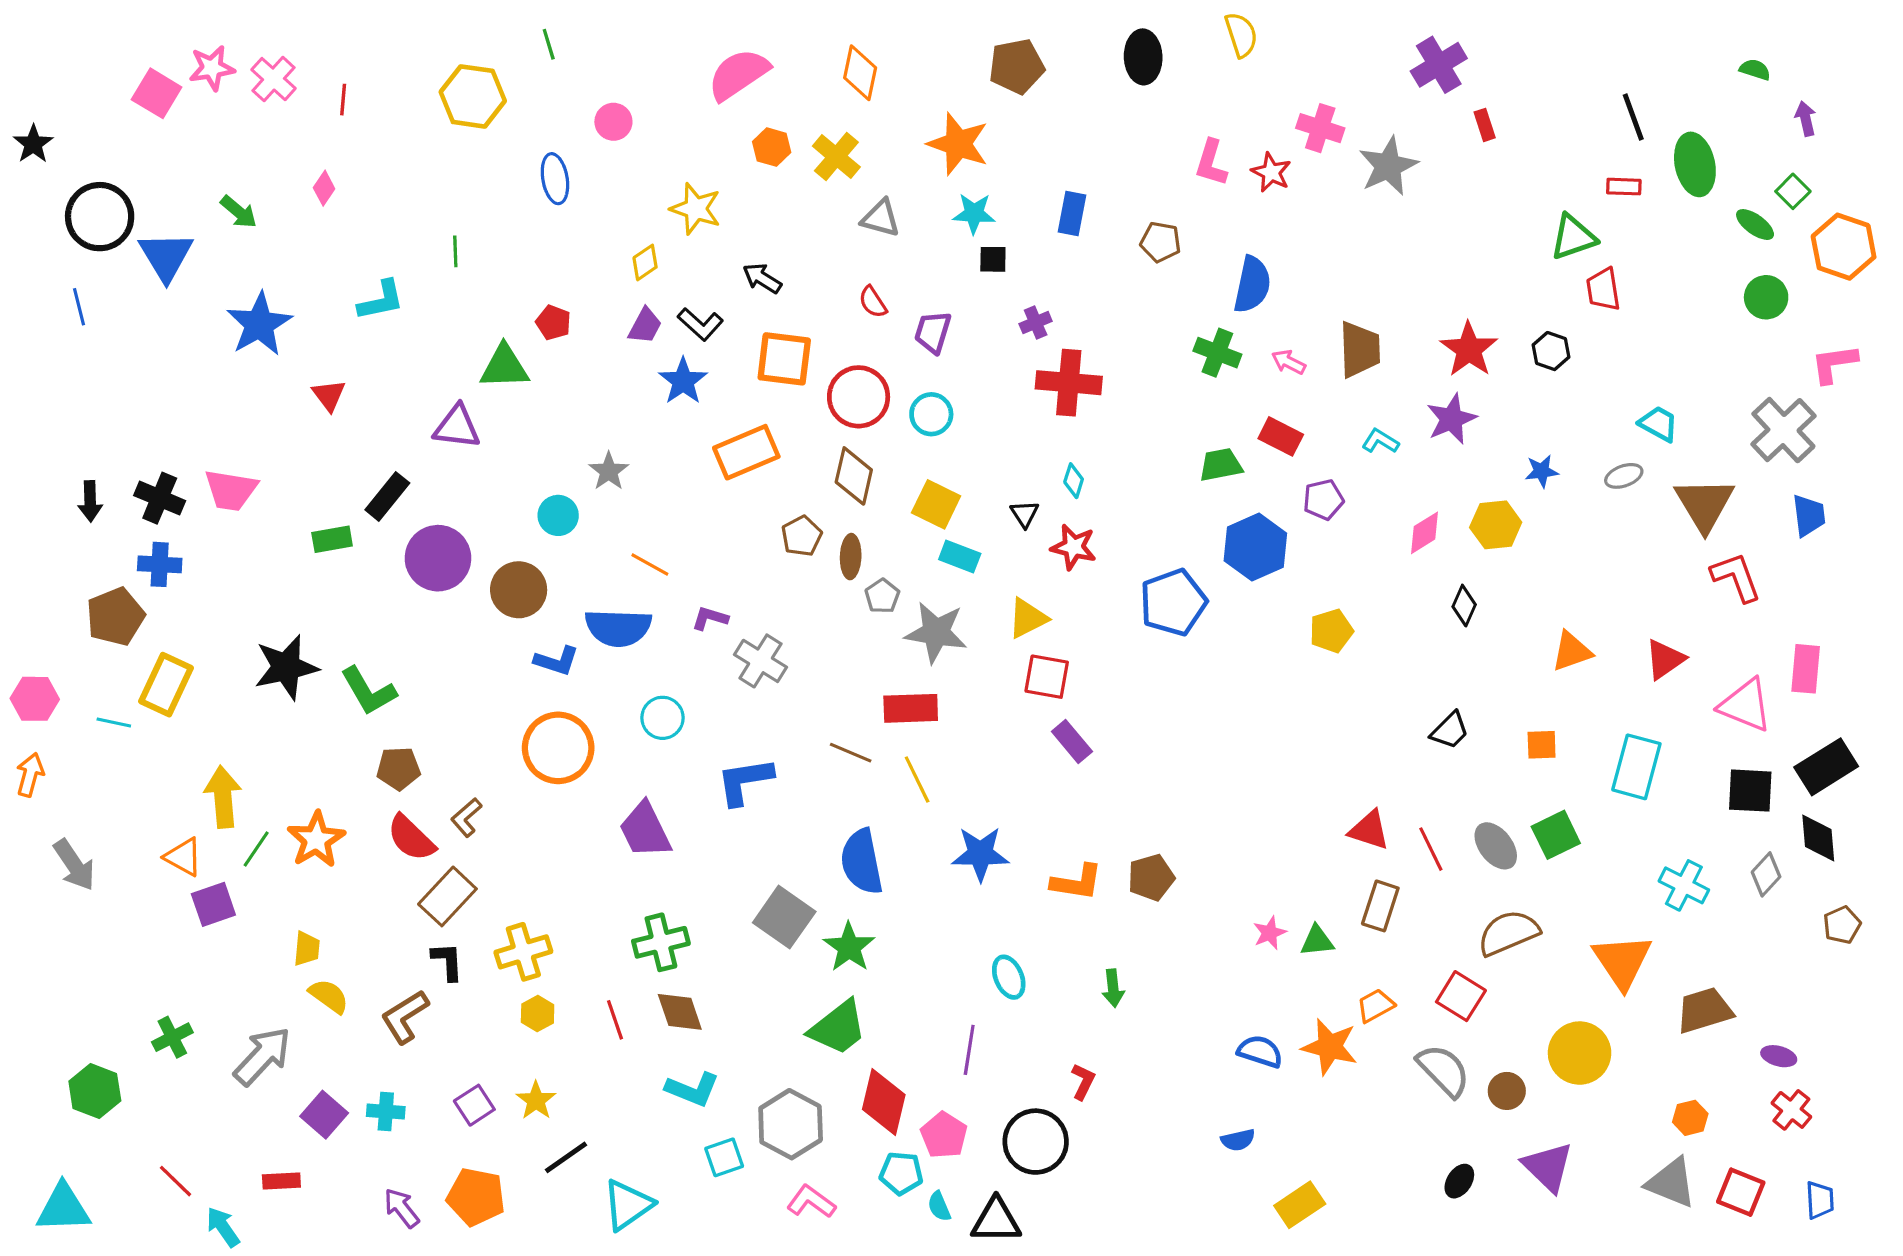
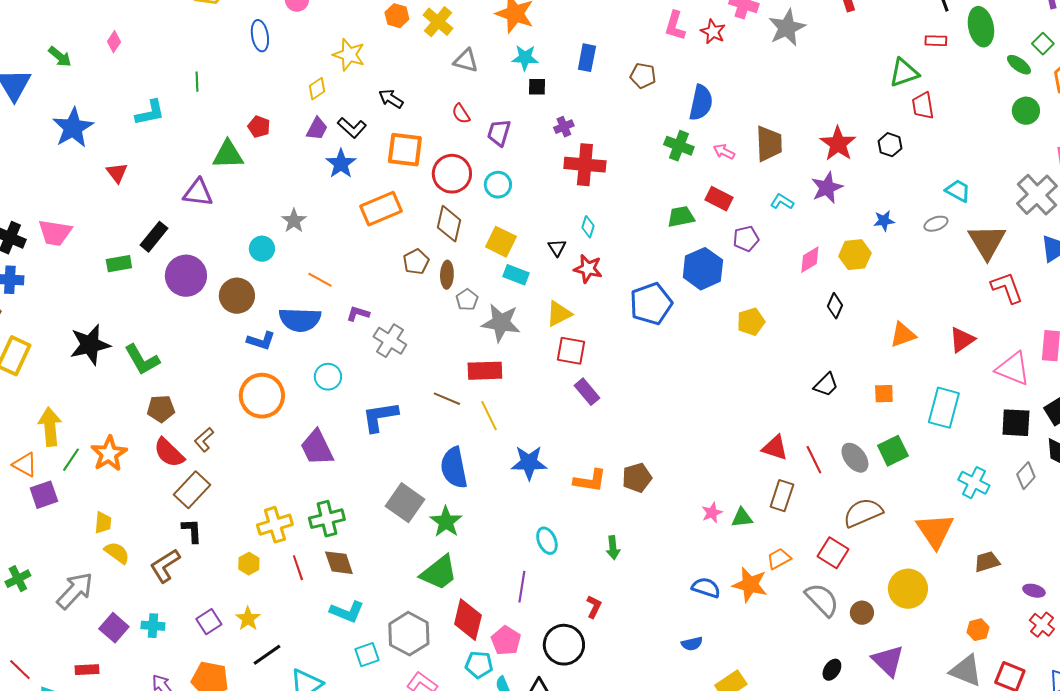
yellow cross: (523, 952) -> (275, 525), moved
brown trapezoid: (1704, 1010) -> (987, 562), size x0.7

